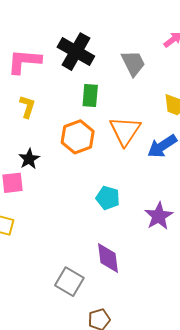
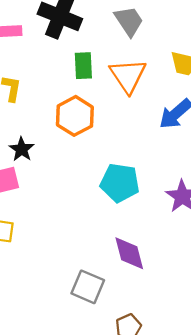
orange triangle: (125, 131) -> (128, 76), moved
cyan pentagon: (108, 198) -> (120, 183), size x1.4

